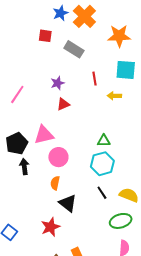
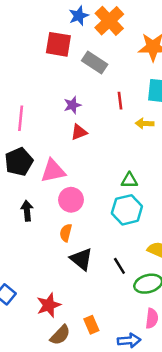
red square: (45, 36) -> (58, 44), size x1.5
pink line: (17, 94) -> (21, 118), turned -30
black pentagon: (17, 143) -> (19, 162), moved
black line: (102, 193) -> (119, 266), moved
red star: (51, 227) -> (49, 305), moved

